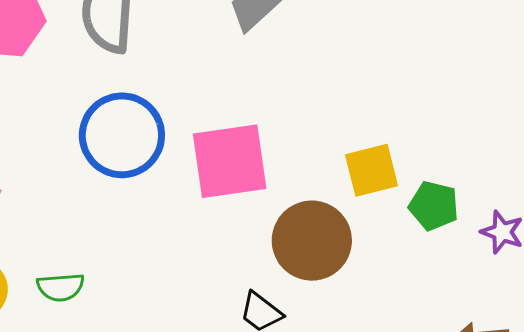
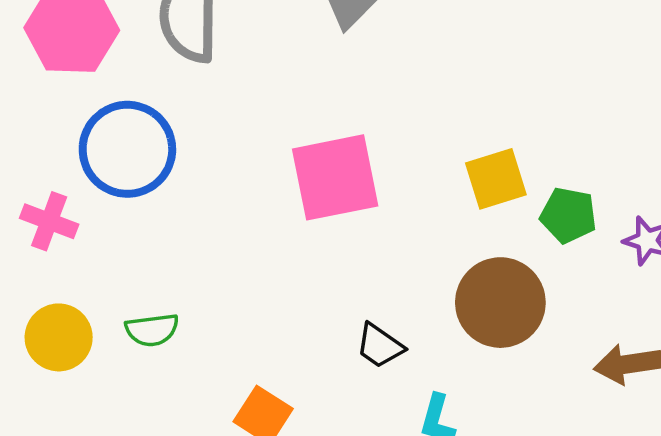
blue circle: (122, 135) -> (127, 149), moved
brown circle: (312, 241) -> (500, 303), moved

